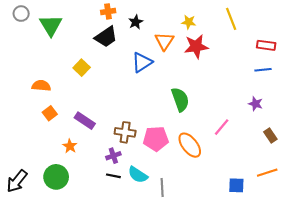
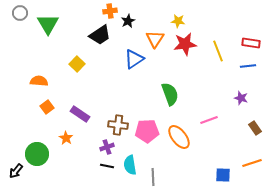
orange cross: (108, 11) -> (110, 11), moved
yellow line: (231, 19) -> (218, 51), moved
pink line: (222, 127) -> (209, 120), turned 30
cyan semicircle: (138, 175) -> (130, 165), turned 48
green circle: (56, 177) -> (37, 154), moved
black arrow: (17, 181) -> (16, 171), size x0.7

